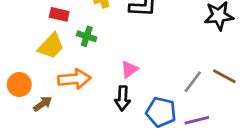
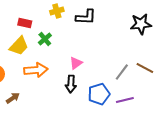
green cross: (87, 36) -> (45, 39), turned 32
brown arrow: (43, 104) -> (13, 98), moved
blue pentagon: (161, 112) -> (99, 94), turned -30

